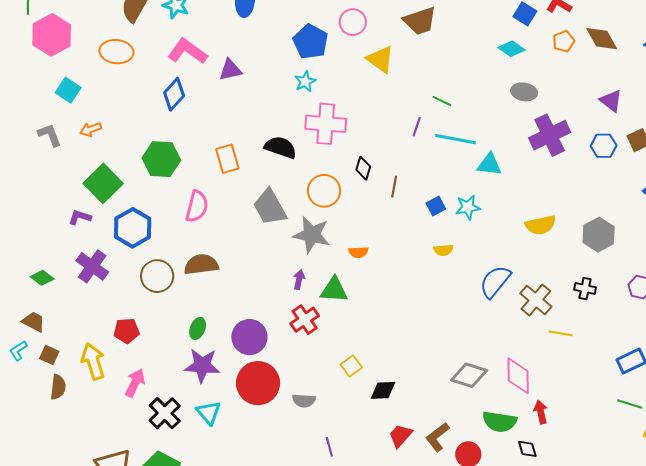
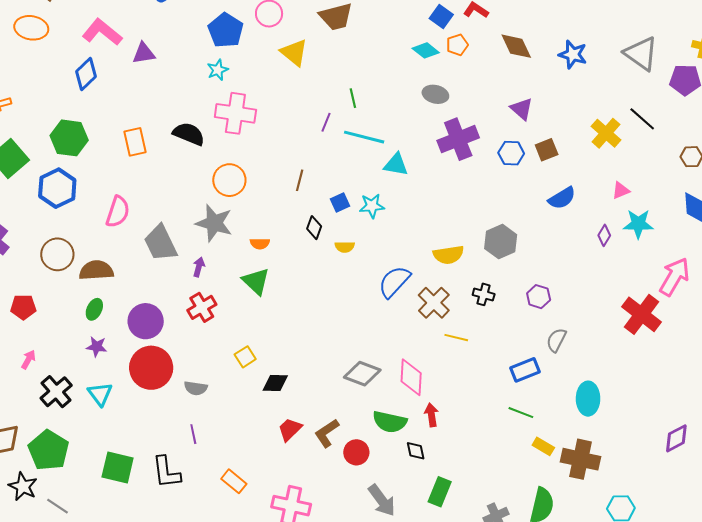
orange pentagon: (564, 41) -> (457, 45), moved
green line: (442, 101) -> (353, 98), turned 48
black diamond: (363, 168) -> (314, 228), moved
pink semicircle: (197, 206) -> (118, 212), moved
gray trapezoid: (270, 207) -> (160, 243), moved
yellow semicircle: (541, 225) -> (448, 255), moved
blue hexagon: (133, 228) -> (57, 188), moved
brown semicircle: (201, 265) -> (96, 270), moved
green triangle: (334, 290) -> (256, 281), moved, turned 36
purple star: (202, 366) -> (97, 347), size x0.6
pink arrow: (135, 383) -> (28, 360), size x0.7
purple line: (329, 447) -> (193, 434), moved

